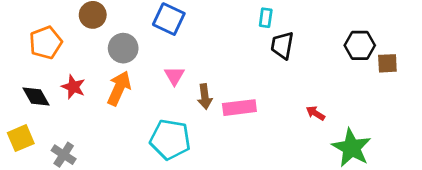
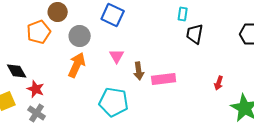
orange pentagon: (46, 43) -> (39, 32), moved
red star: (73, 87) -> (36, 89), moved
red arrow: (315, 113) -> (219, 83), turned -104

